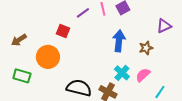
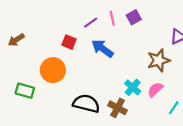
brown arrow: (19, 40) -> (16, 40), moved
blue arrow: (119, 41) -> (102, 49), moved, turned -60
brown star: (146, 48) -> (159, 60), size x1.5

